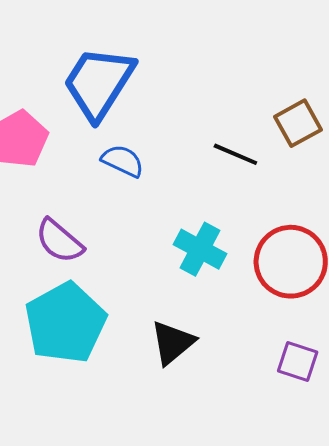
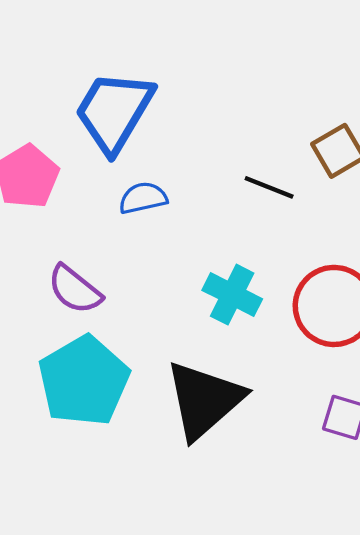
blue semicircle: (123, 161) -> (143, 198), turned -36
black triangle: (173, 343) -> (204, 400), size x1.6

